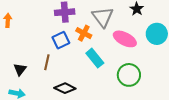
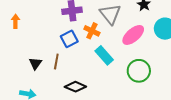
pink ellipse: (125, 39) -> (133, 35), turned -65
black triangle: (20, 69) -> (35, 63), moved

